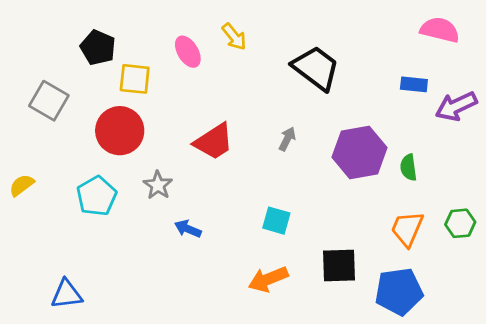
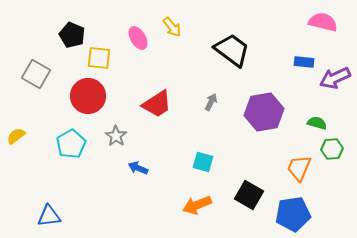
green semicircle: (409, 167) -> (317, 123), moved, turned 114
green hexagon: (460, 223) -> (332, 149), moved
black square: (339, 266) -> (249, 195), turned 32

